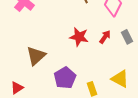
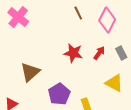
yellow triangle: (120, 79) -> (114, 83), moved

